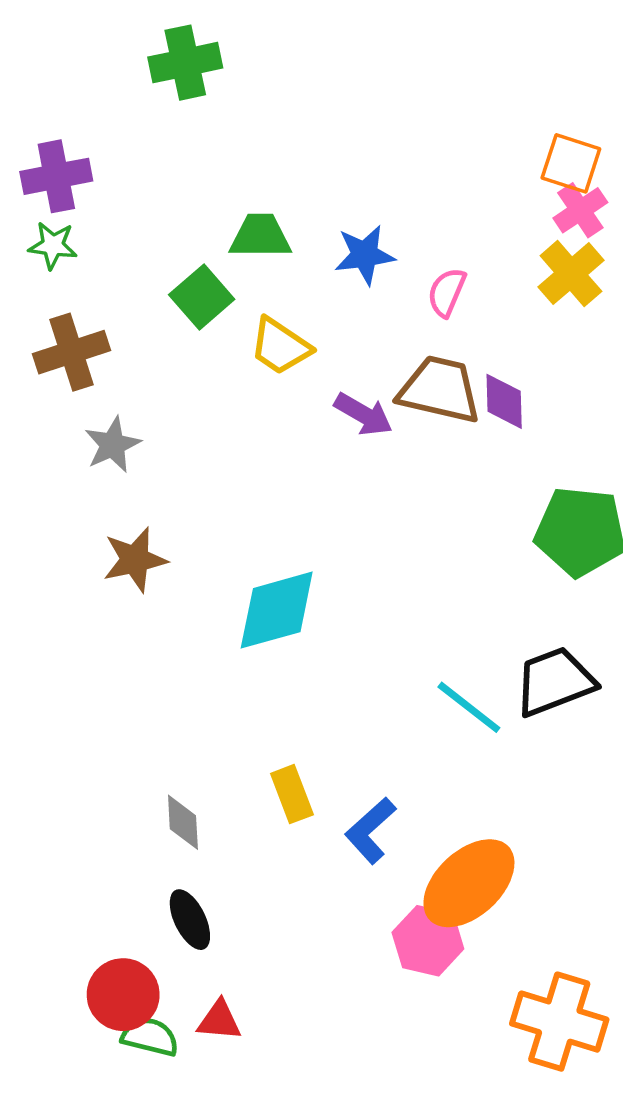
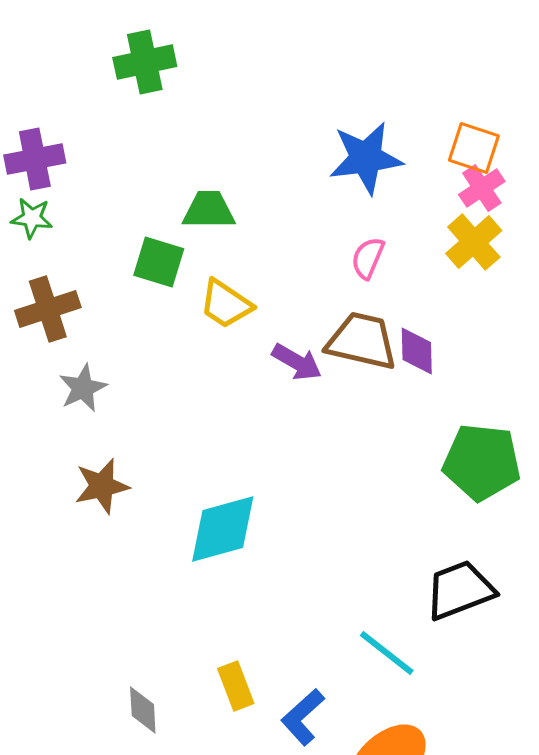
blue star: (365, 255) -> (366, 158), moved, size x1.4
green square: (202, 297) -> (159, 262), turned -32
cyan line: (469, 707) -> (387, 653), moved

